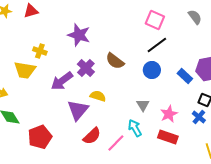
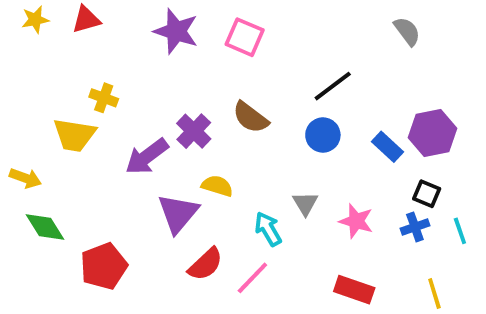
pink square: (155, 20) -> (245, 37), moved
purple star: (79, 35) -> (176, 31), moved
pink star: (169, 114) -> (356, 221), turned -30
blue cross: (199, 117) -> (415, 227), turned 32
cyan arrow: (135, 128) -> (268, 229), moved
red rectangle: (168, 137) -> (354, 290), moved

